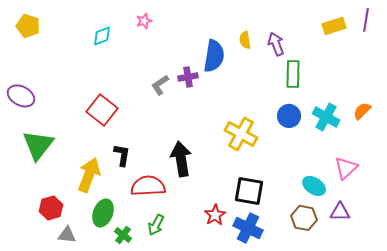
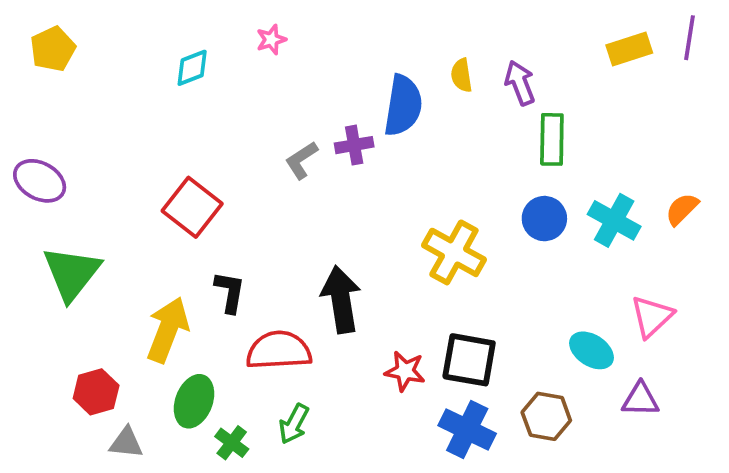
yellow pentagon: (28, 26) -> (53, 49), turned 30
red star: (215, 215) -> (405, 371), moved, turned -30
brown hexagon: (304, 218) -> (546, 416), moved

